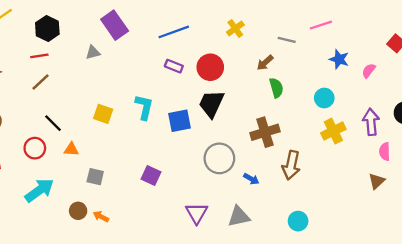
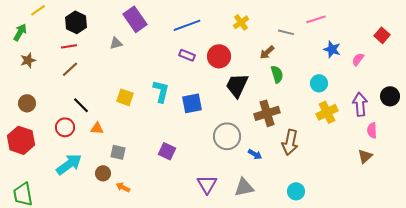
black trapezoid: (211, 104) -> (237, 85), moved
brown circle: (78, 211) -> (103, 173), moved

